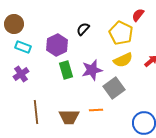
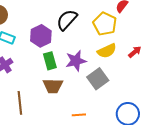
black semicircle: (83, 29) -> (67, 20), size x1.6
orange line: (96, 110) -> (79, 115), moved
brown trapezoid: (69, 117) -> (53, 86), moved

